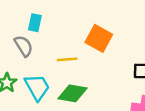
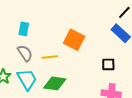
gray semicircle: (23, 46) -> (25, 53), moved

